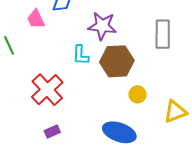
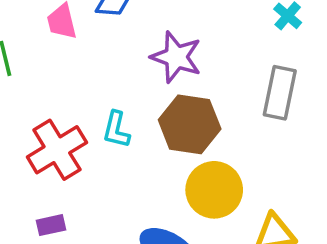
cyan L-shape: (81, 55) -> (116, 130), moved
yellow circle: (138, 94) -> (214, 190), size x1.8

